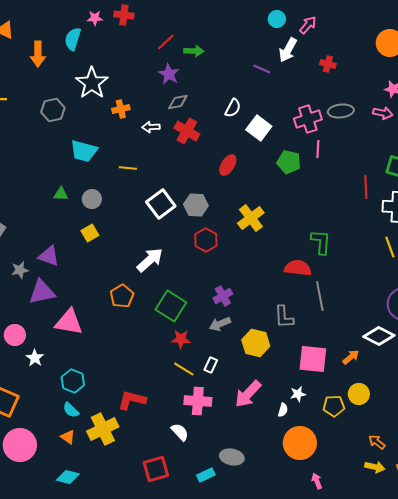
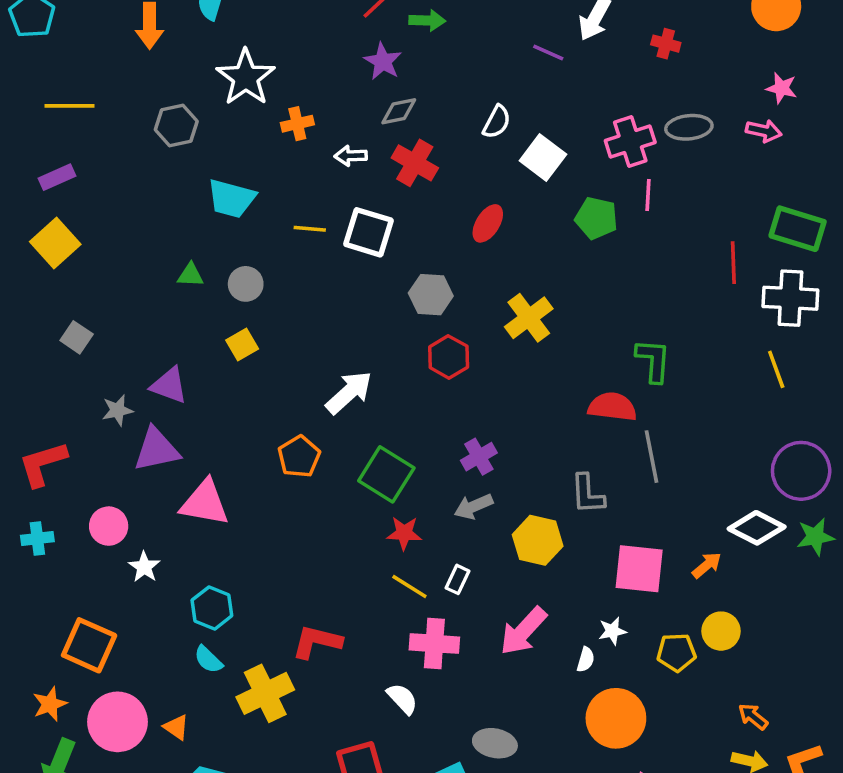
white square: (161, 204) -> (369, 232), moved, turned -36
orange triangle: (68, 437) -> (176, 727), moved

